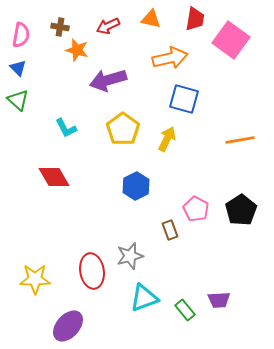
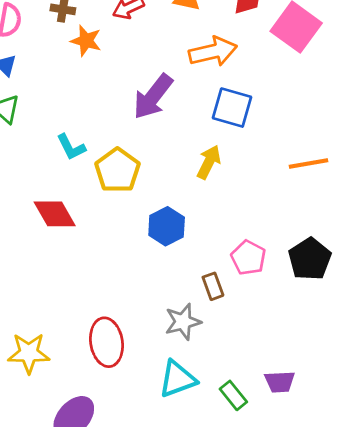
purple arrow: (108, 80) -> (153, 97), moved, turned -36
yellow pentagon: (123, 129) -> (117, 170), moved
gray star: (130, 256) -> (183, 322), moved

